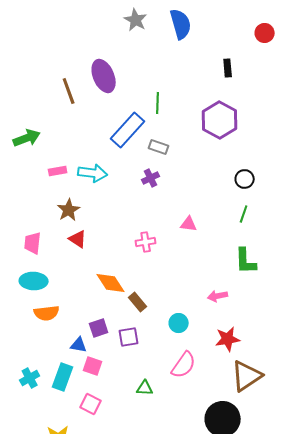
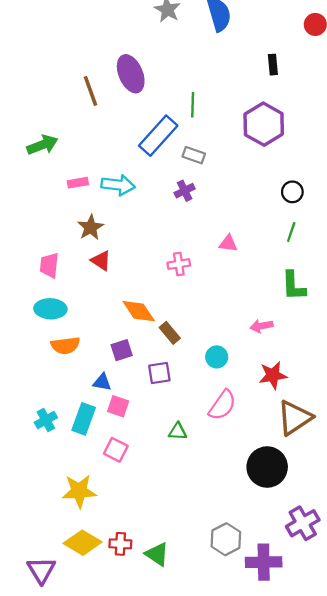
purple square: (99, 328) -> (122, 350), moved

